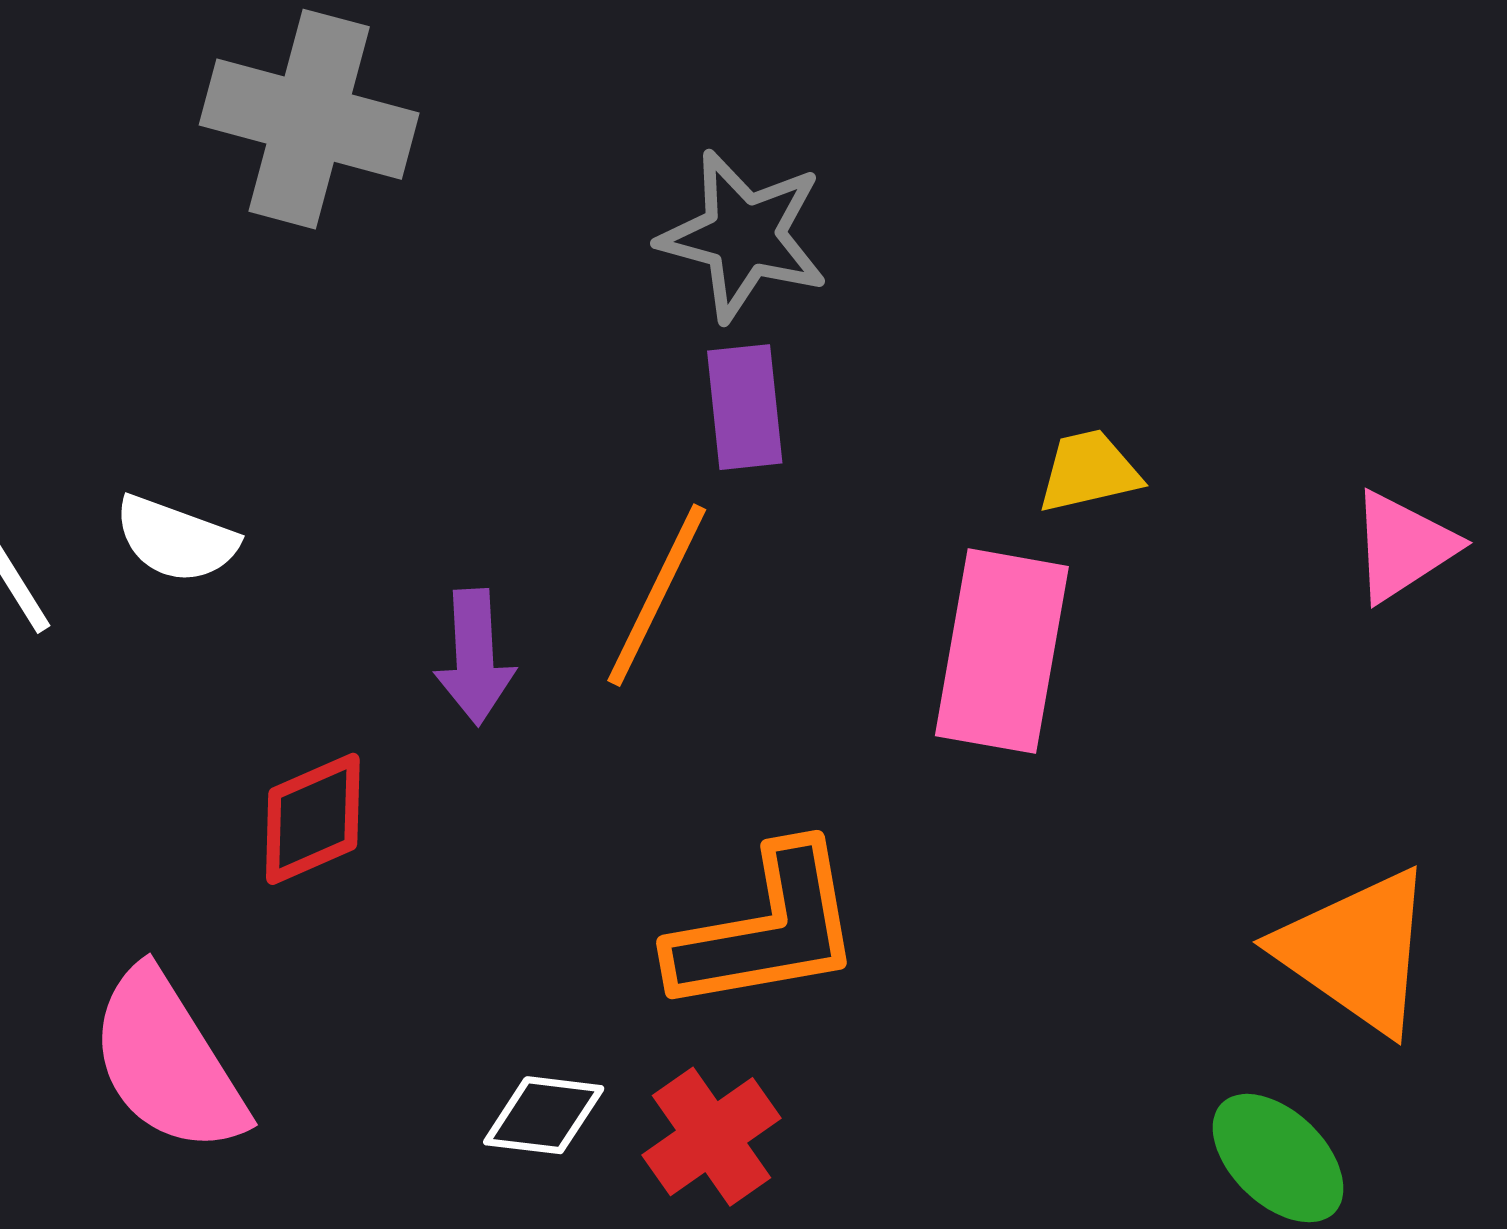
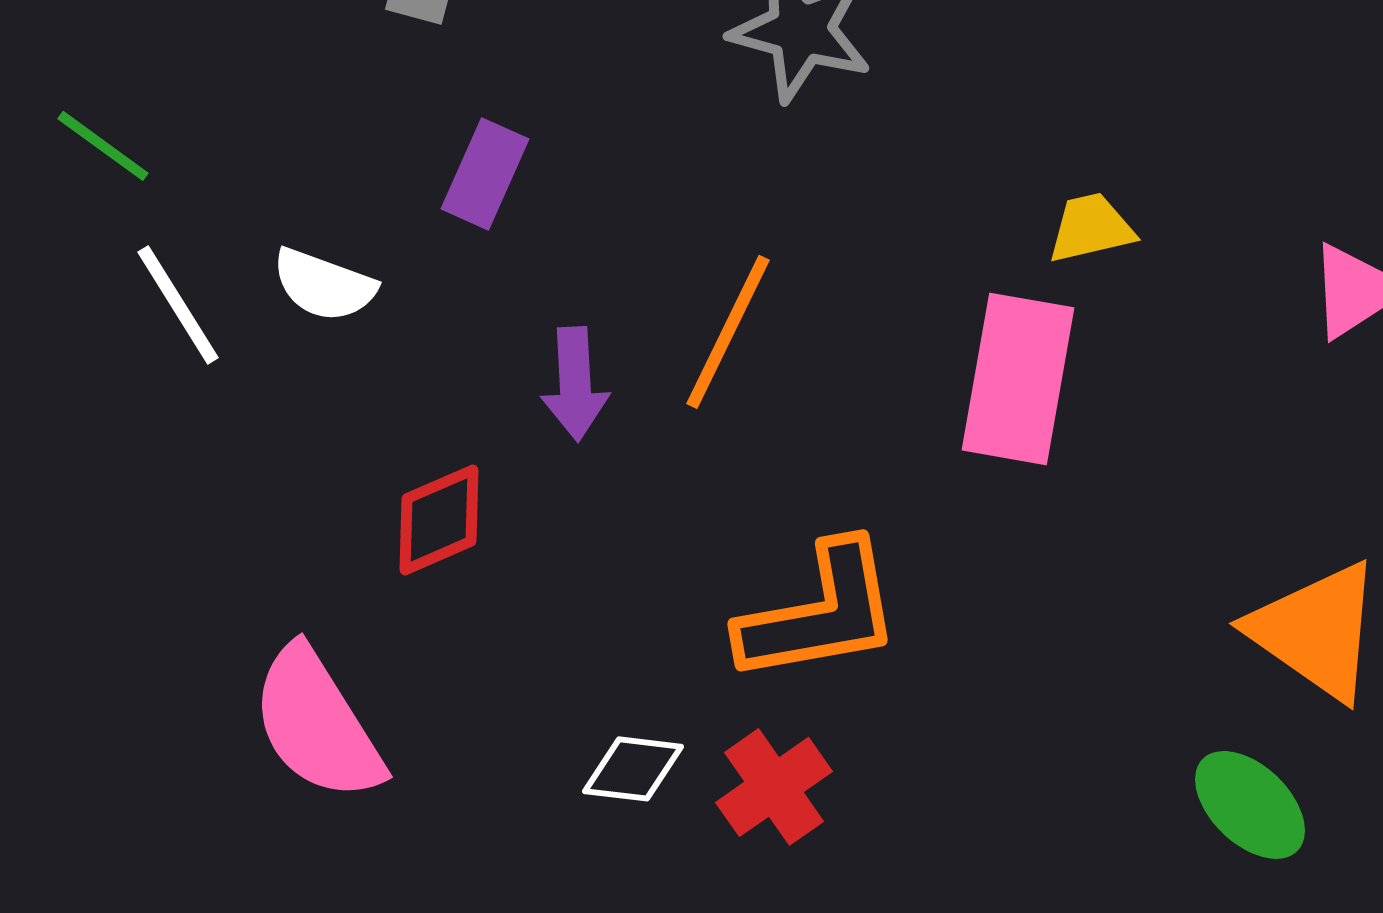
purple rectangle: (745, 407) -> (485, 174), moved, turned 30

